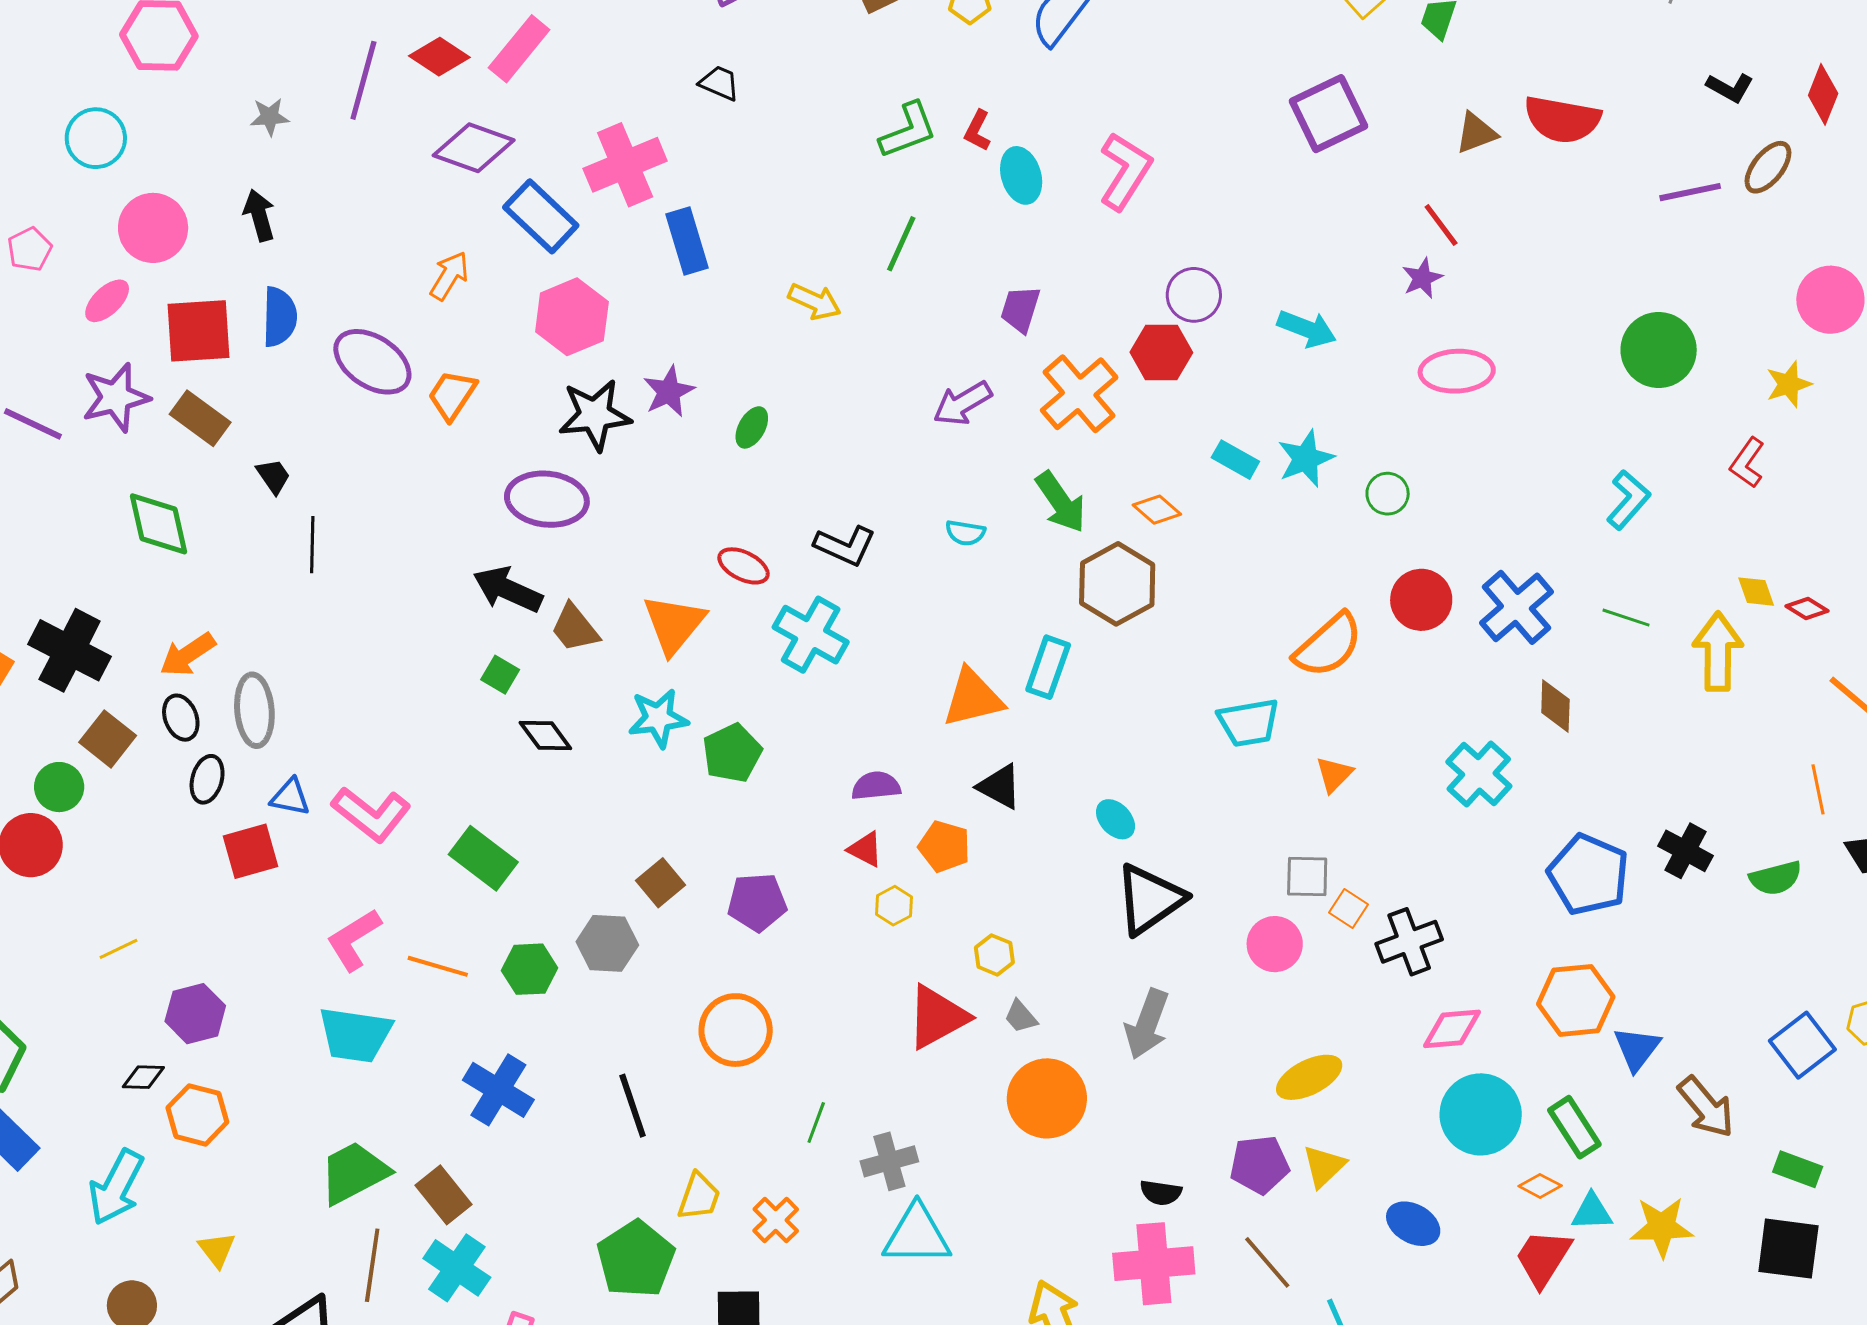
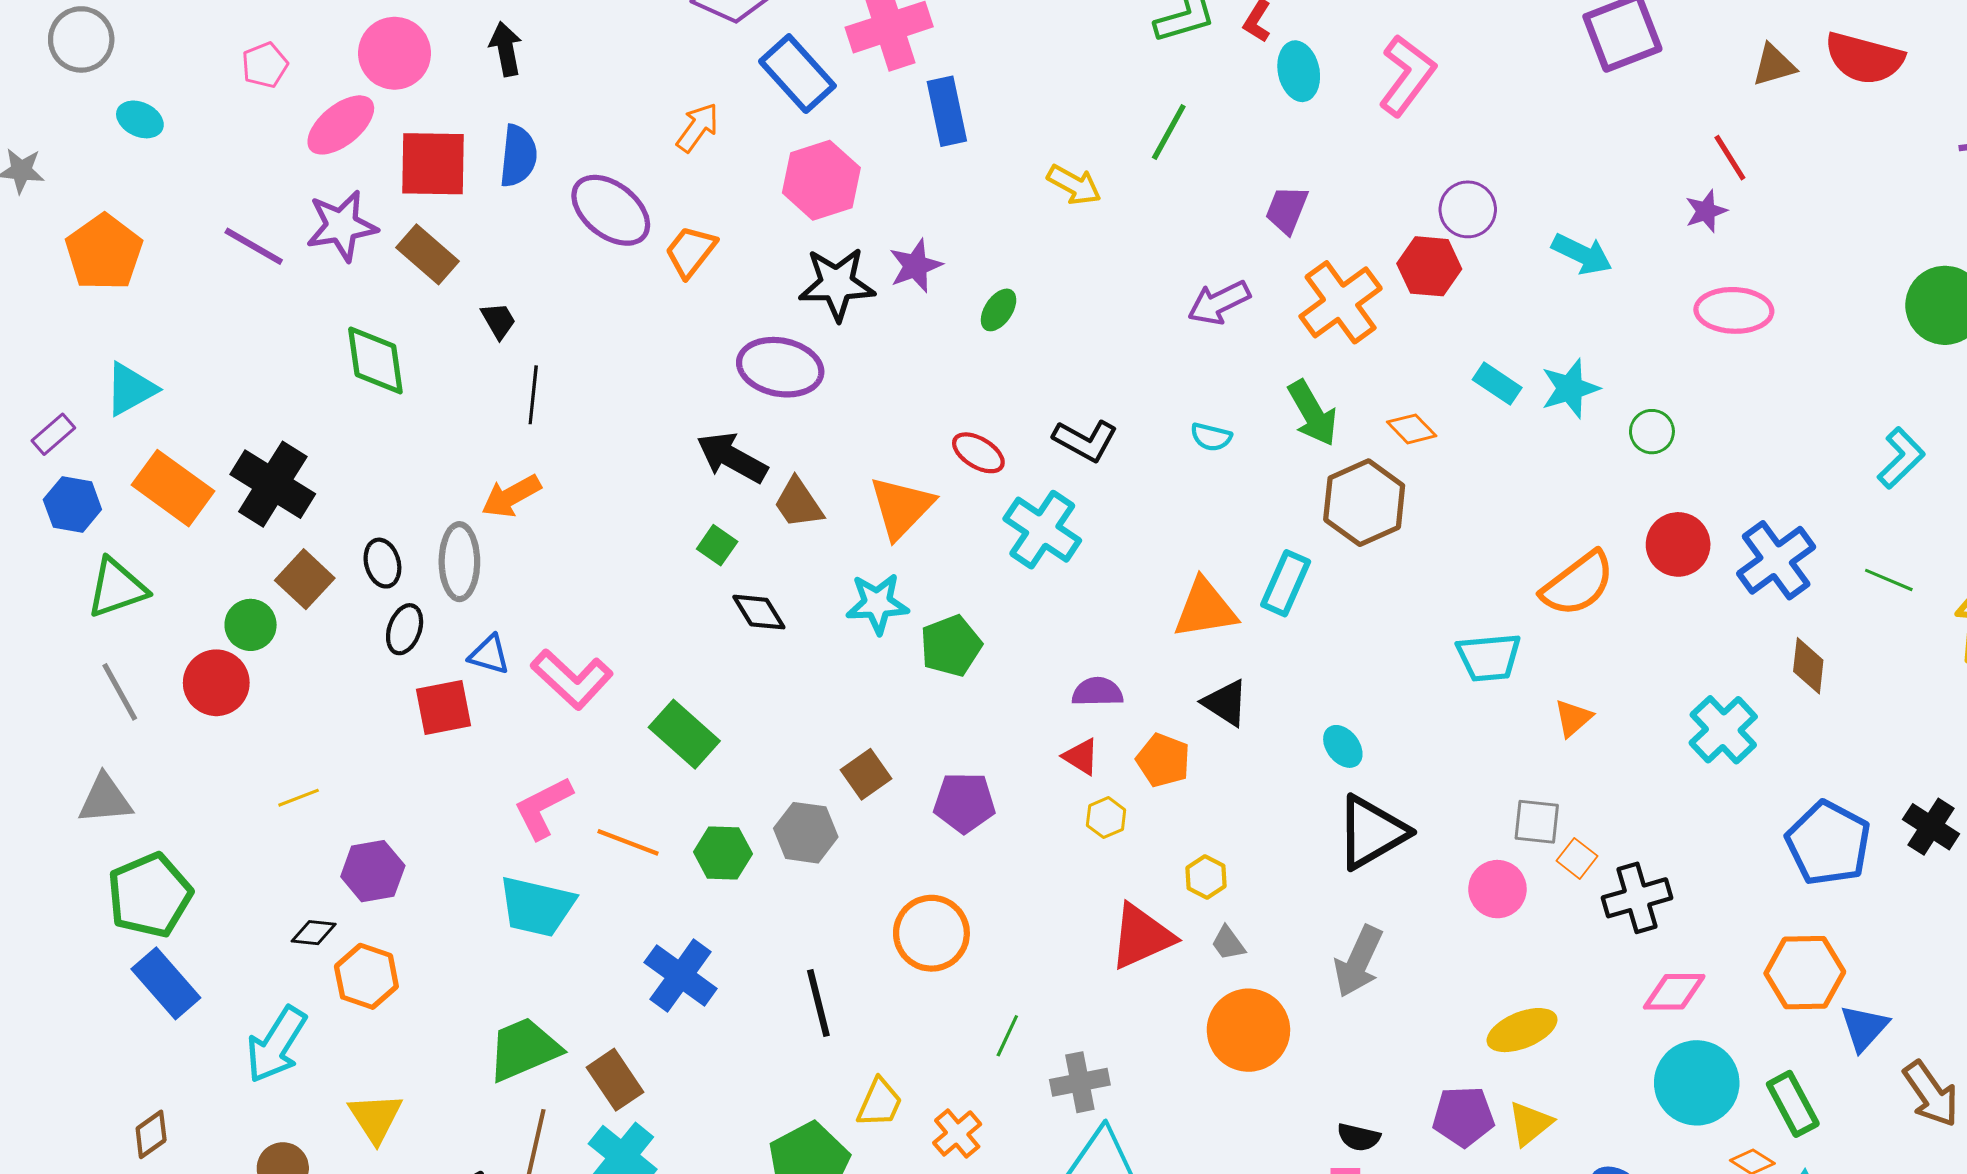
pink ellipse: (107, 301) -> (341, 125), size x1.4
orange arrow: (188, 655) -> (511, 496), moved
yellow triangle: (217, 1250) -> (375, 1118), size x1.4

